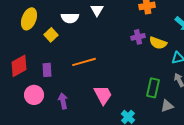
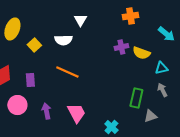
white semicircle: (70, 18) -> (63, 40), moved
orange line: (84, 62) -> (67, 72), turned 40
pink trapezoid: (103, 95) -> (76, 113), moved

